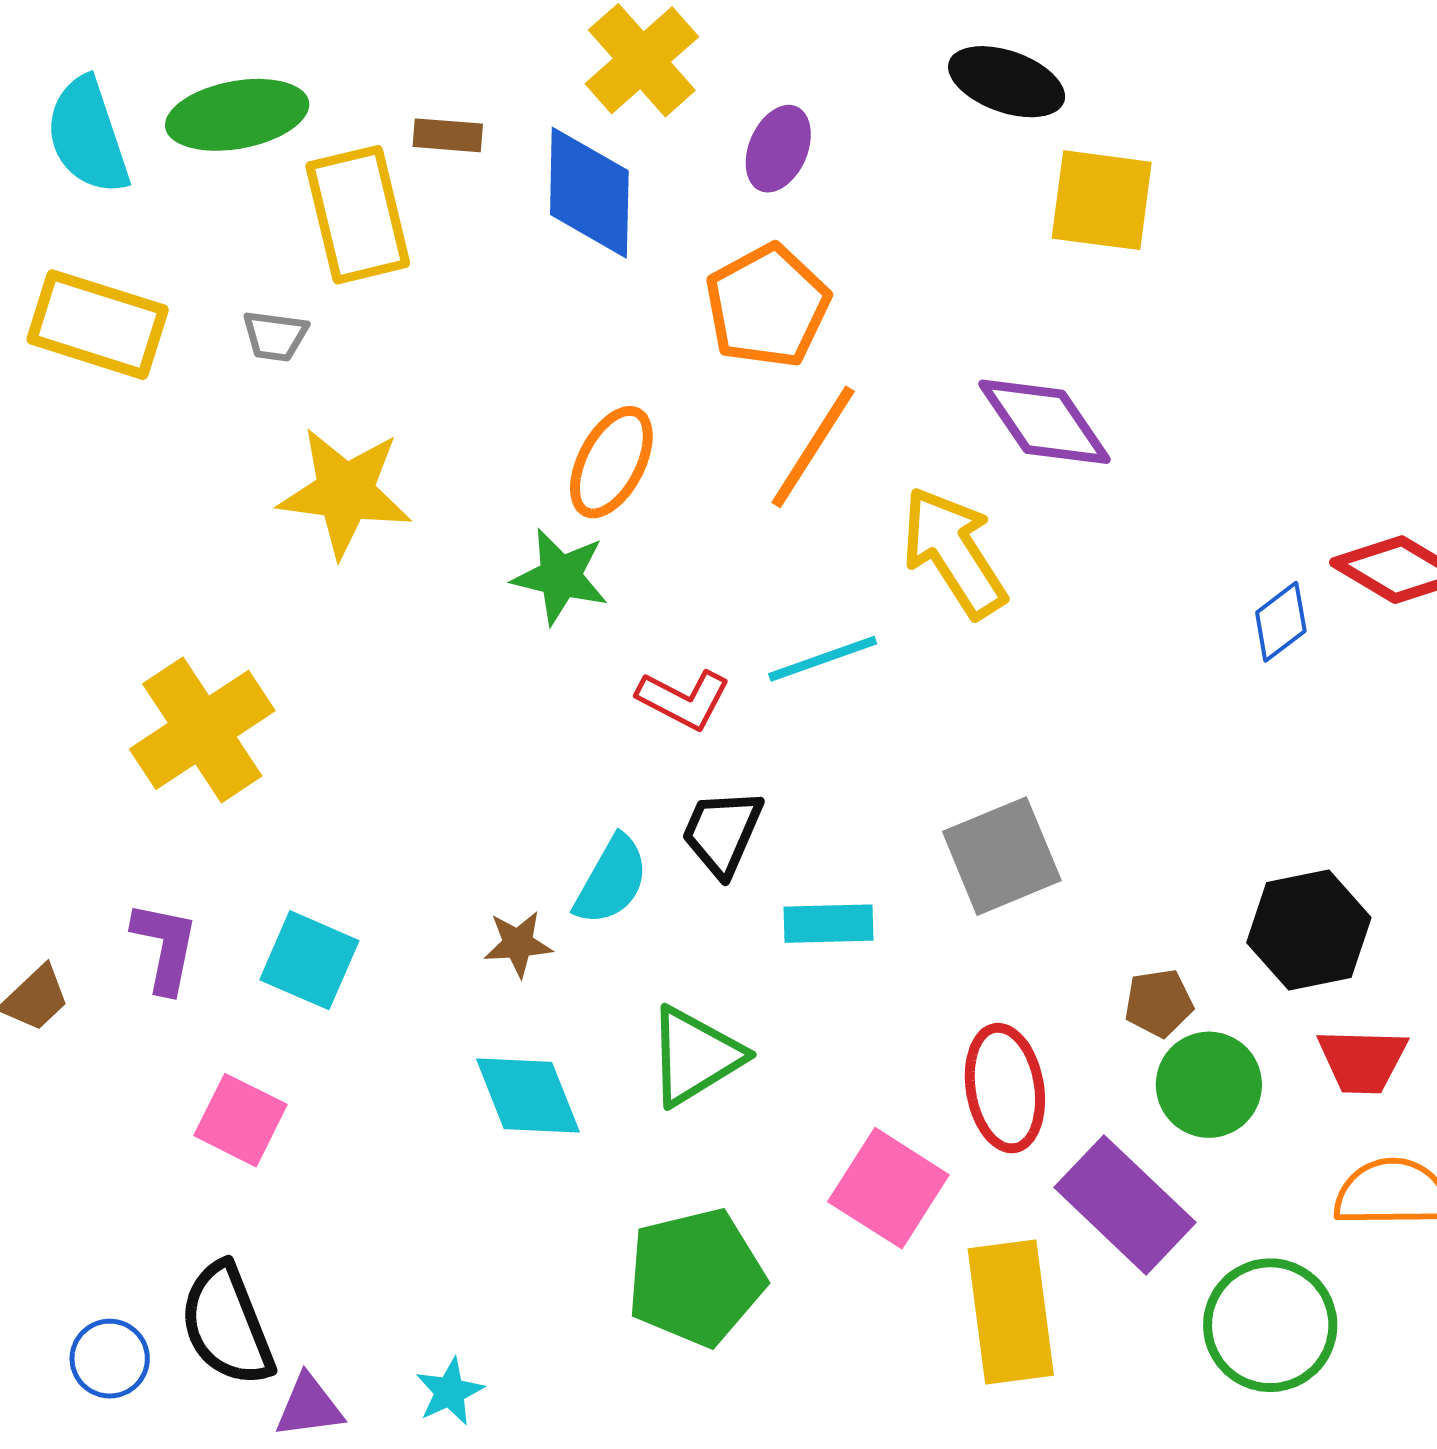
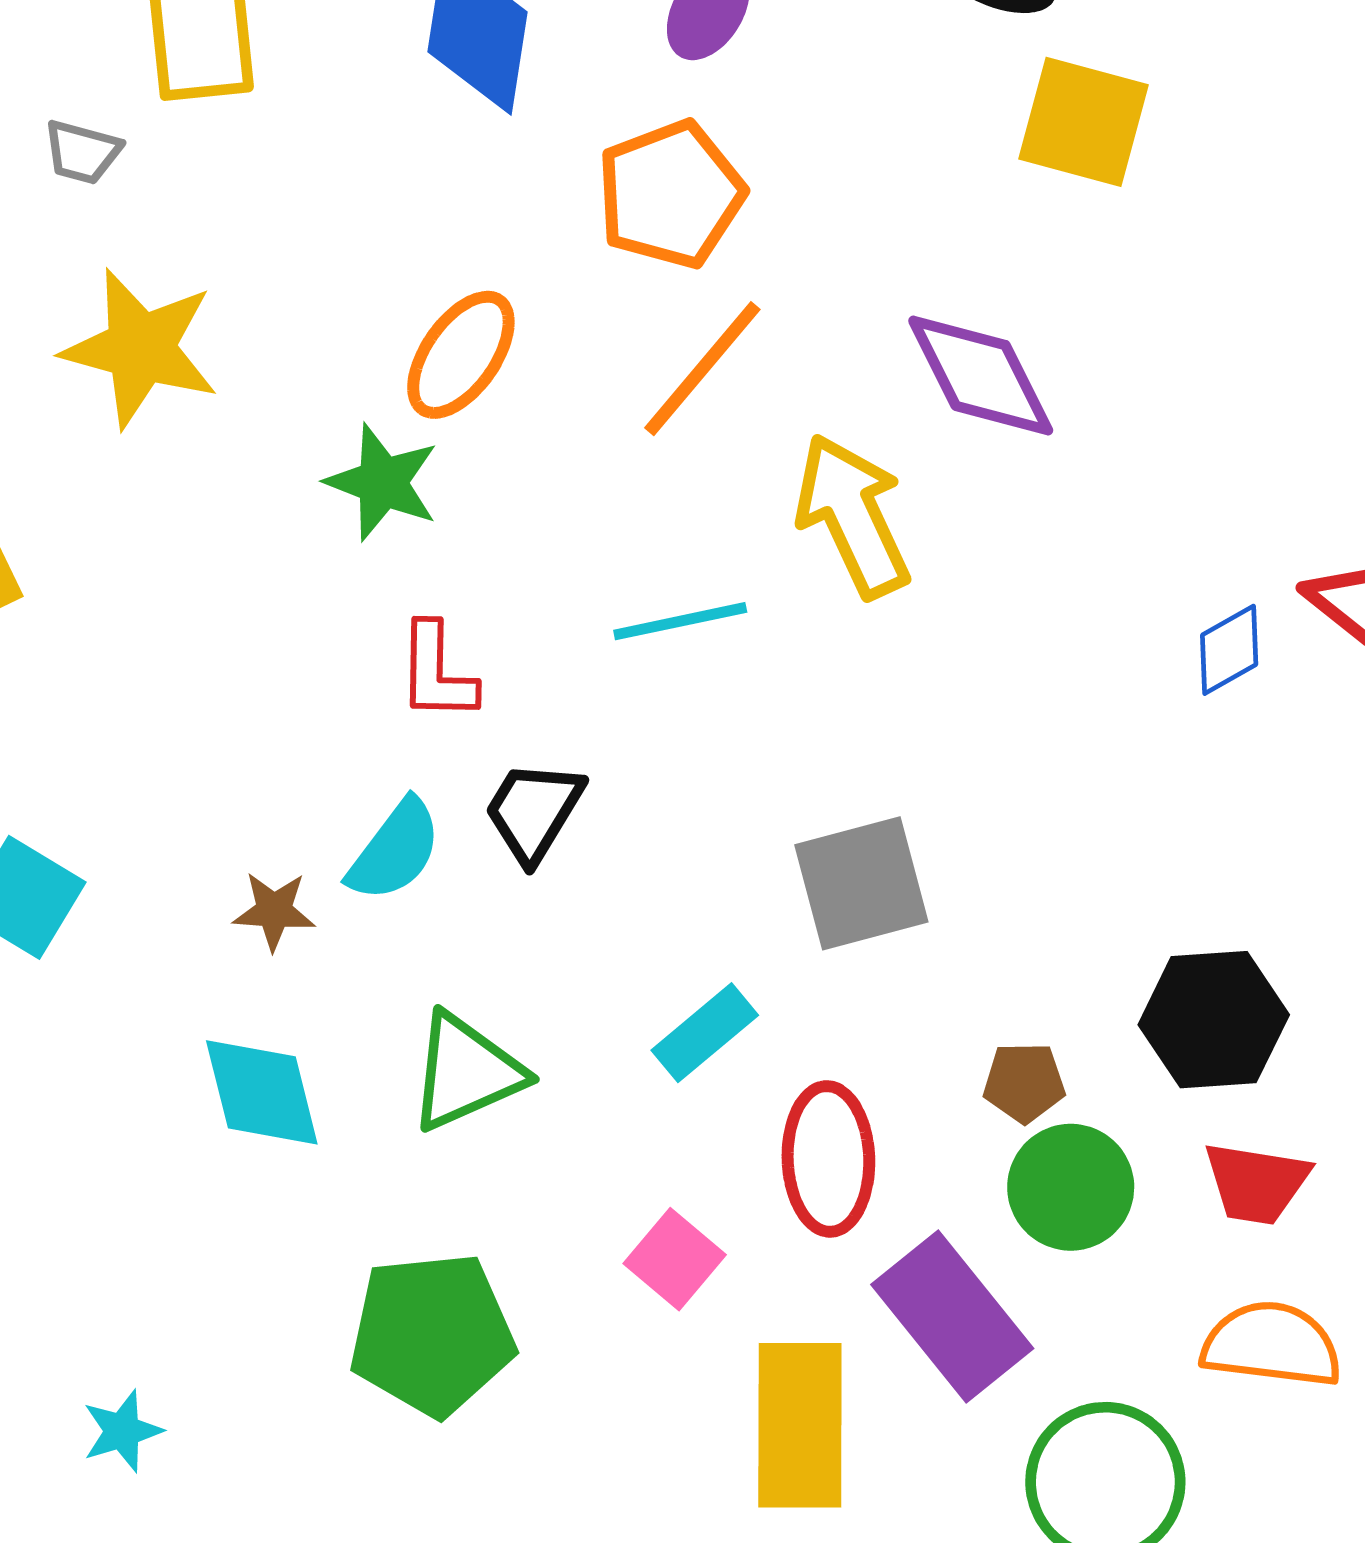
red L-shape: (684, 699) -> (437, 672), moved, turned 56
cyan rectangle: (829, 924) -> (705, 1033), moved, turned -46
pink square: (888, 1188) -> (675, 1259), size x0.7

